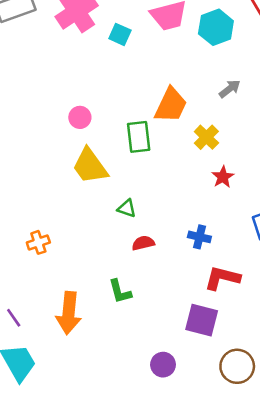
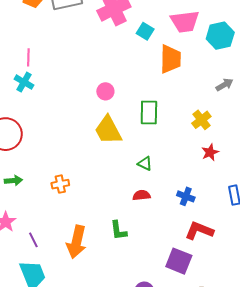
orange trapezoid: (171, 105) -> (171, 59), moved, turned -32
green triangle: (127, 208) -> (145, 163), moved

